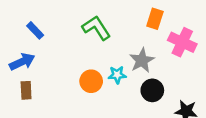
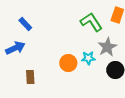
green L-shape: (96, 28) -> (91, 22), moved
brown rectangle: (26, 90) -> (30, 77), moved

